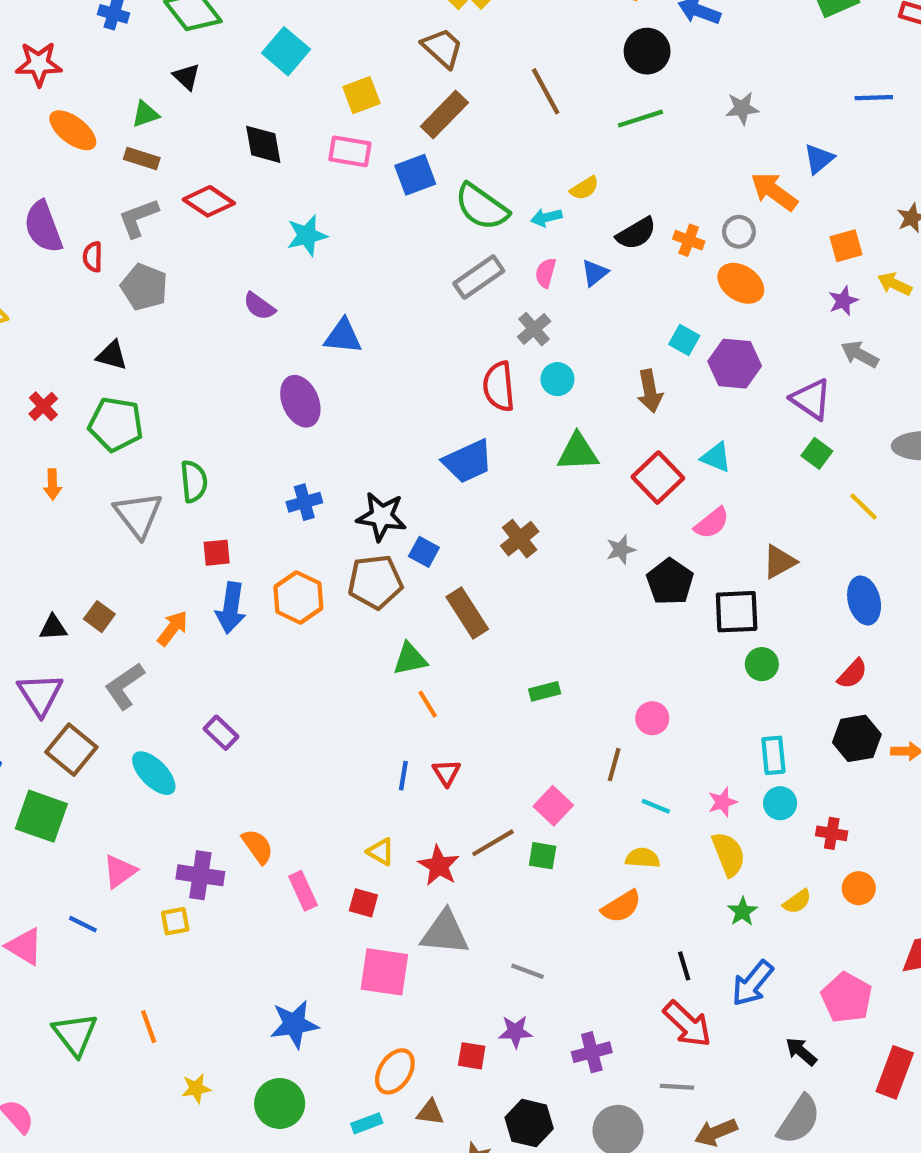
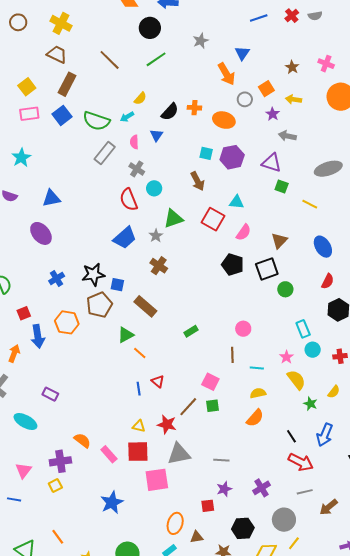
orange arrow: (774, 191) -> (226, 74), turned -140
gray circle: (739, 232) -> (245, 99), moved
gray star: (621, 550) -> (156, 236), moved
red square: (363, 903) -> (138, 452), size x1.6
blue star: (294, 1024) -> (112, 502), moved

